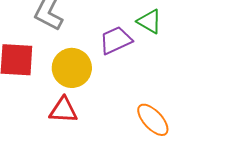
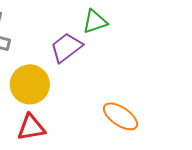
green triangle: (149, 22) -> (95, 22), turned -36

